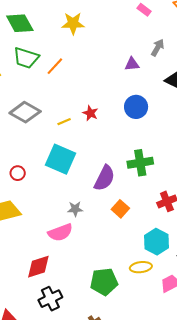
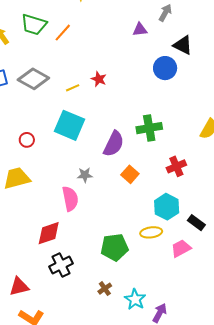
blue circle: (136, 107) -> (165, 68), moved
pink semicircle: (60, 232) -> (70, 199), turned -80

